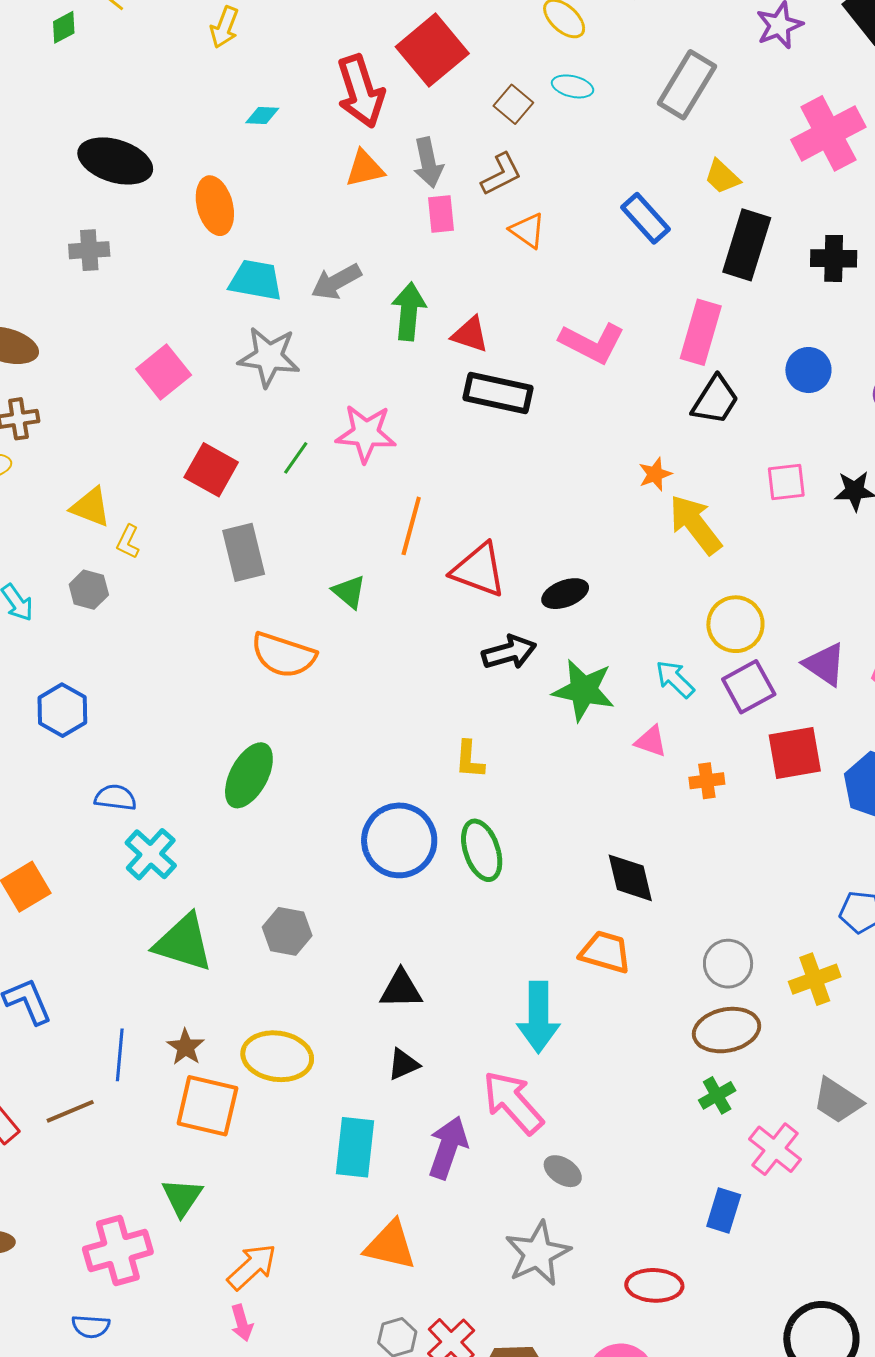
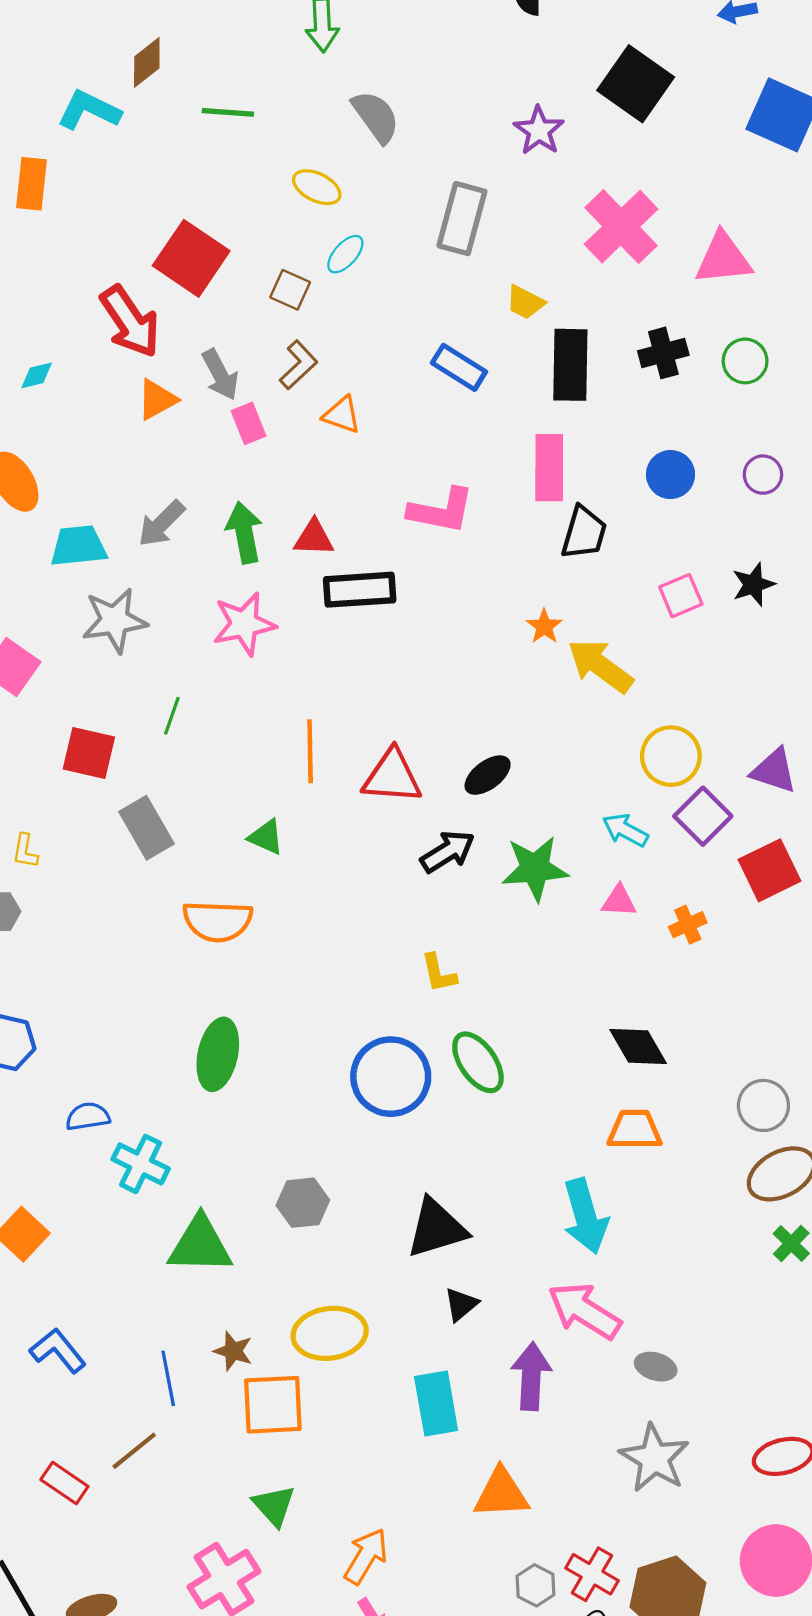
cyan ellipse: (573, 86) -> (345, 254), turned -45
pink star: (366, 434) -> (244, 624), moved
black triangle: (401, 989) -> (436, 1228), size x1.4

